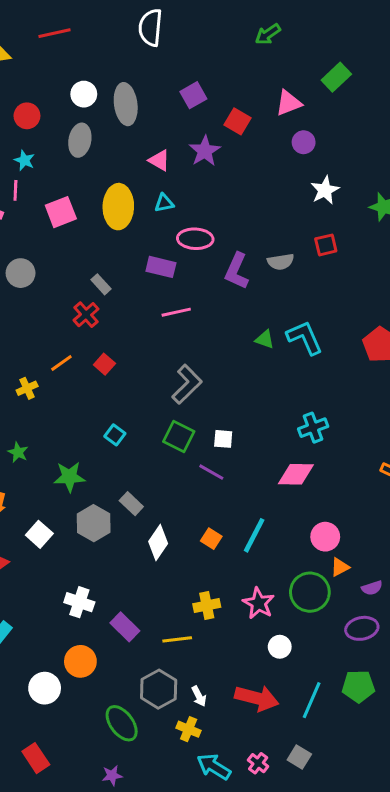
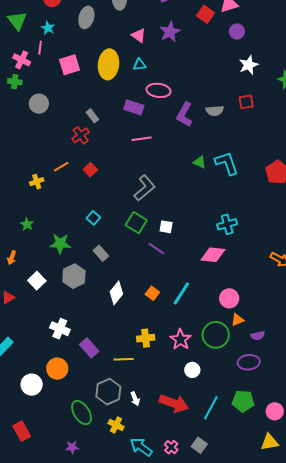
red square: (238, 121) -> (206, 14), moved
gray rectangle: (131, 504) -> (101, 253), moved
yellow cross: (189, 729) -> (116, 425), moved

